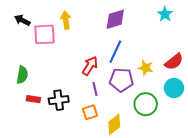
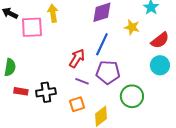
red semicircle: (174, 62) -> (160, 40), moved
yellow star: (146, 68) -> (132, 27), moved
cyan circle: (174, 88) -> (160, 65), moved
purple line: (95, 89) -> (82, 81), turned -56

